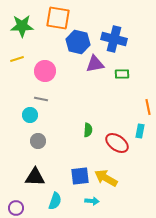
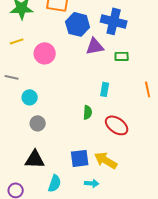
gray line: (41, 99) -> (12, 77), moved
cyan rectangle: (140, 131) -> (105, 89), moved

